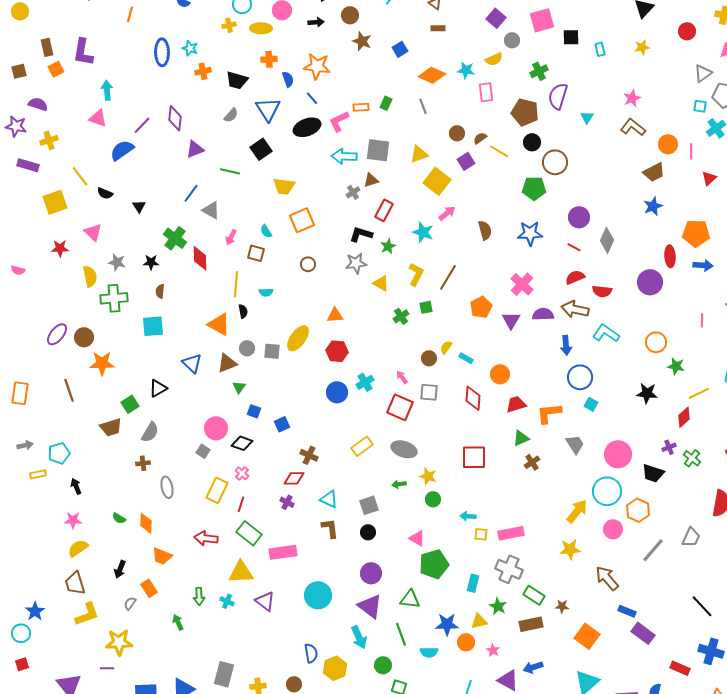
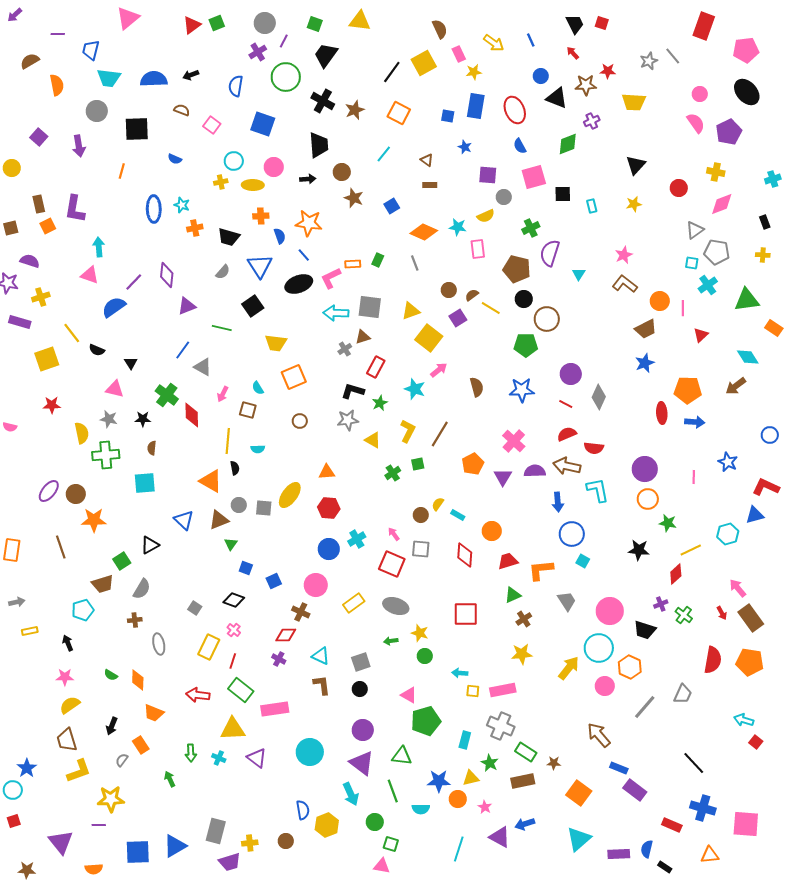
purple square: (496, 18) -> (488, 175), turned -36
pink triangle: (93, 232) -> (115, 389), moved, turned -30
purple circle: (650, 282) -> (645, 469), moved
cyan L-shape: (606, 333) -> (598, 490), turned 44
pink circle: (216, 428) -> (316, 585), moved
cyan pentagon: (59, 453) -> (83, 610), moved
yellow star: (570, 549) -> (522, 654), moved

